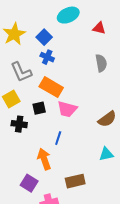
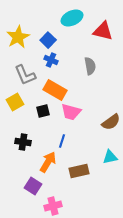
red triangle: (99, 28) -> (103, 31), size x1.5
gray semicircle: (101, 63) -> (90, 66), moved
black cross: (19, 124) -> (23, 142), moved
orange arrow: (44, 159) -> (48, 162), turned 50
brown rectangle: (75, 181) -> (79, 171), moved

